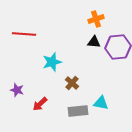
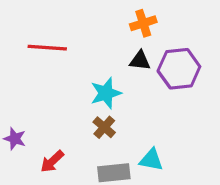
red line: (24, 34) -> (47, 48), moved
cyan star: (52, 62) -> (106, 93), moved

